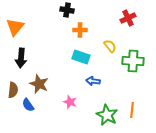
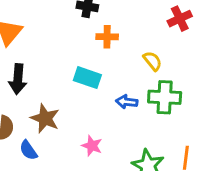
cyan rectangle: (81, 57) -> (87, 78), moved
green cross: (133, 61) -> (165, 97), moved
blue arrow: (93, 81) -> (127, 102), moved

